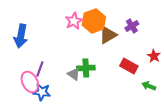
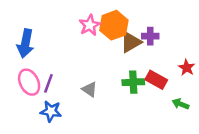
purple cross: (132, 26) -> (150, 36), moved, turned 32
green cross: (86, 68) -> (133, 82), moved
pink ellipse: (30, 82) -> (29, 82), moved

